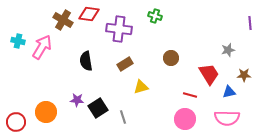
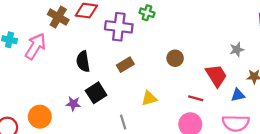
green cross: (155, 16) -> (147, 13), moved
yellow triangle: (141, 87) -> (149, 98), moved
black square: (98, 108) -> (96, 93), moved

